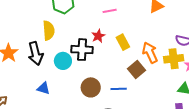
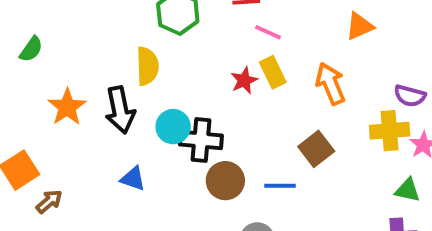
pink line: (110, 11) -> (268, 32), turned 32
yellow rectangle: (123, 42) -> (273, 72), moved
black cross: (82, 50) -> (201, 140), moved
orange arrow: (150, 53) -> (330, 84), moved

